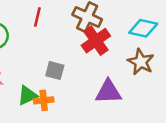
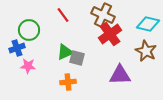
red line: (37, 17) -> (63, 15), turned -49
green triangle: (27, 95) -> (65, 52), moved

